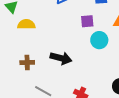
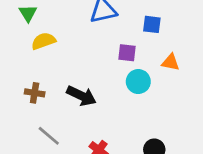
yellow semicircle: (26, 24) -> (43, 41), turned -30

